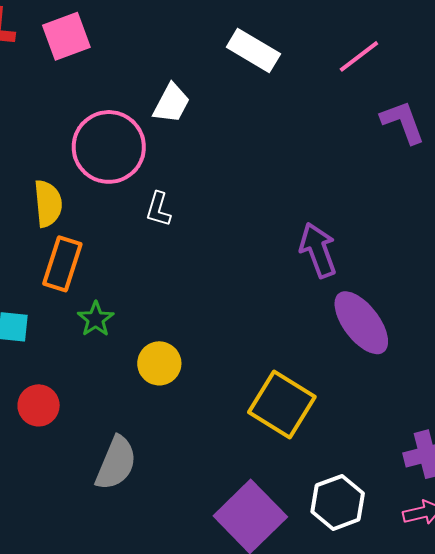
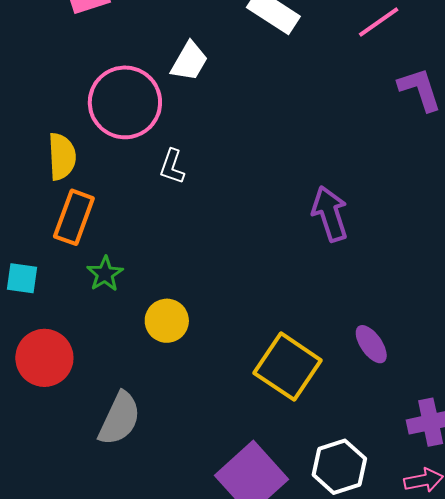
purple ellipse: (361, 323) -> (371, 344), moved, size x0.6
red circle: (39, 405) -> (44, 358), size x1.4

